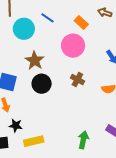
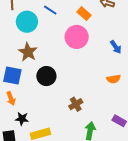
brown star: (35, 61) -> (28, 52), moved
brown cross: (77, 80) -> (76, 104), moved, turned 32

